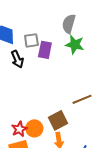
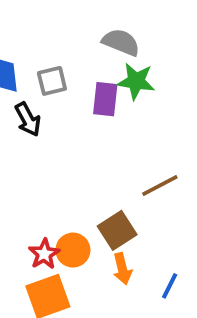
gray semicircle: (69, 24) -> (121, 42), turned 102
purple rectangle: (45, 50) -> (105, 99), moved

